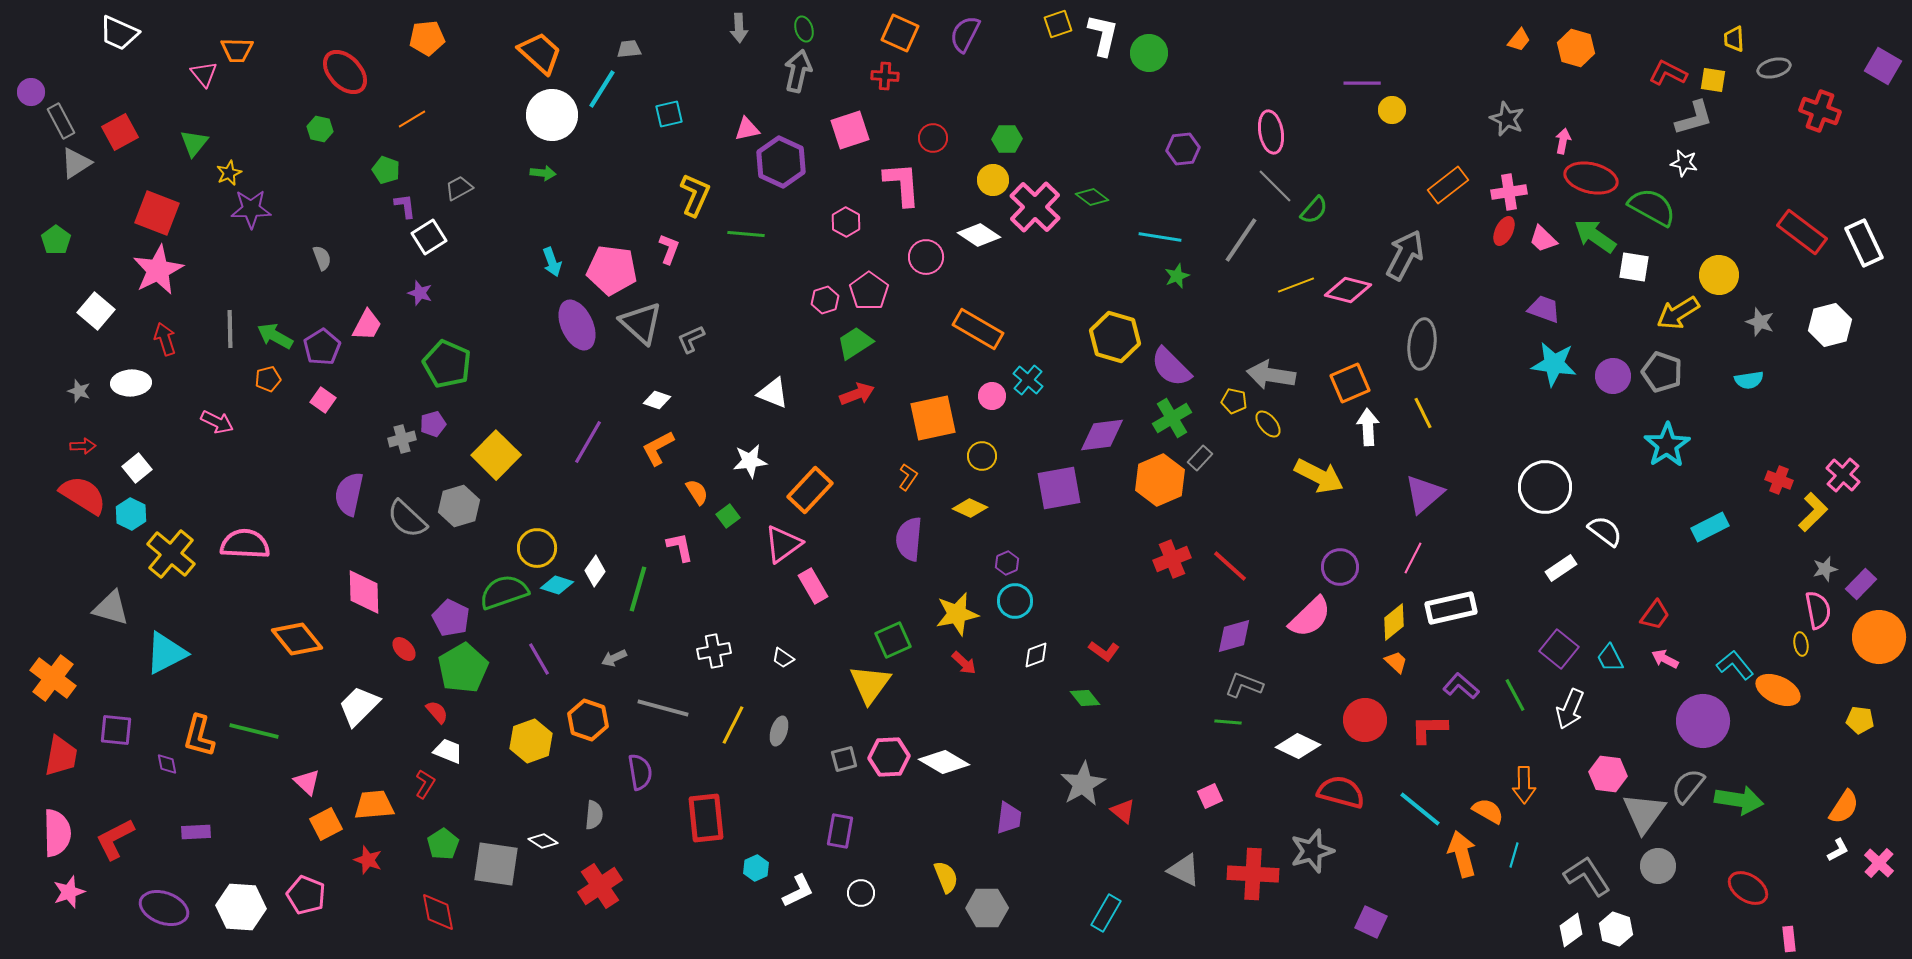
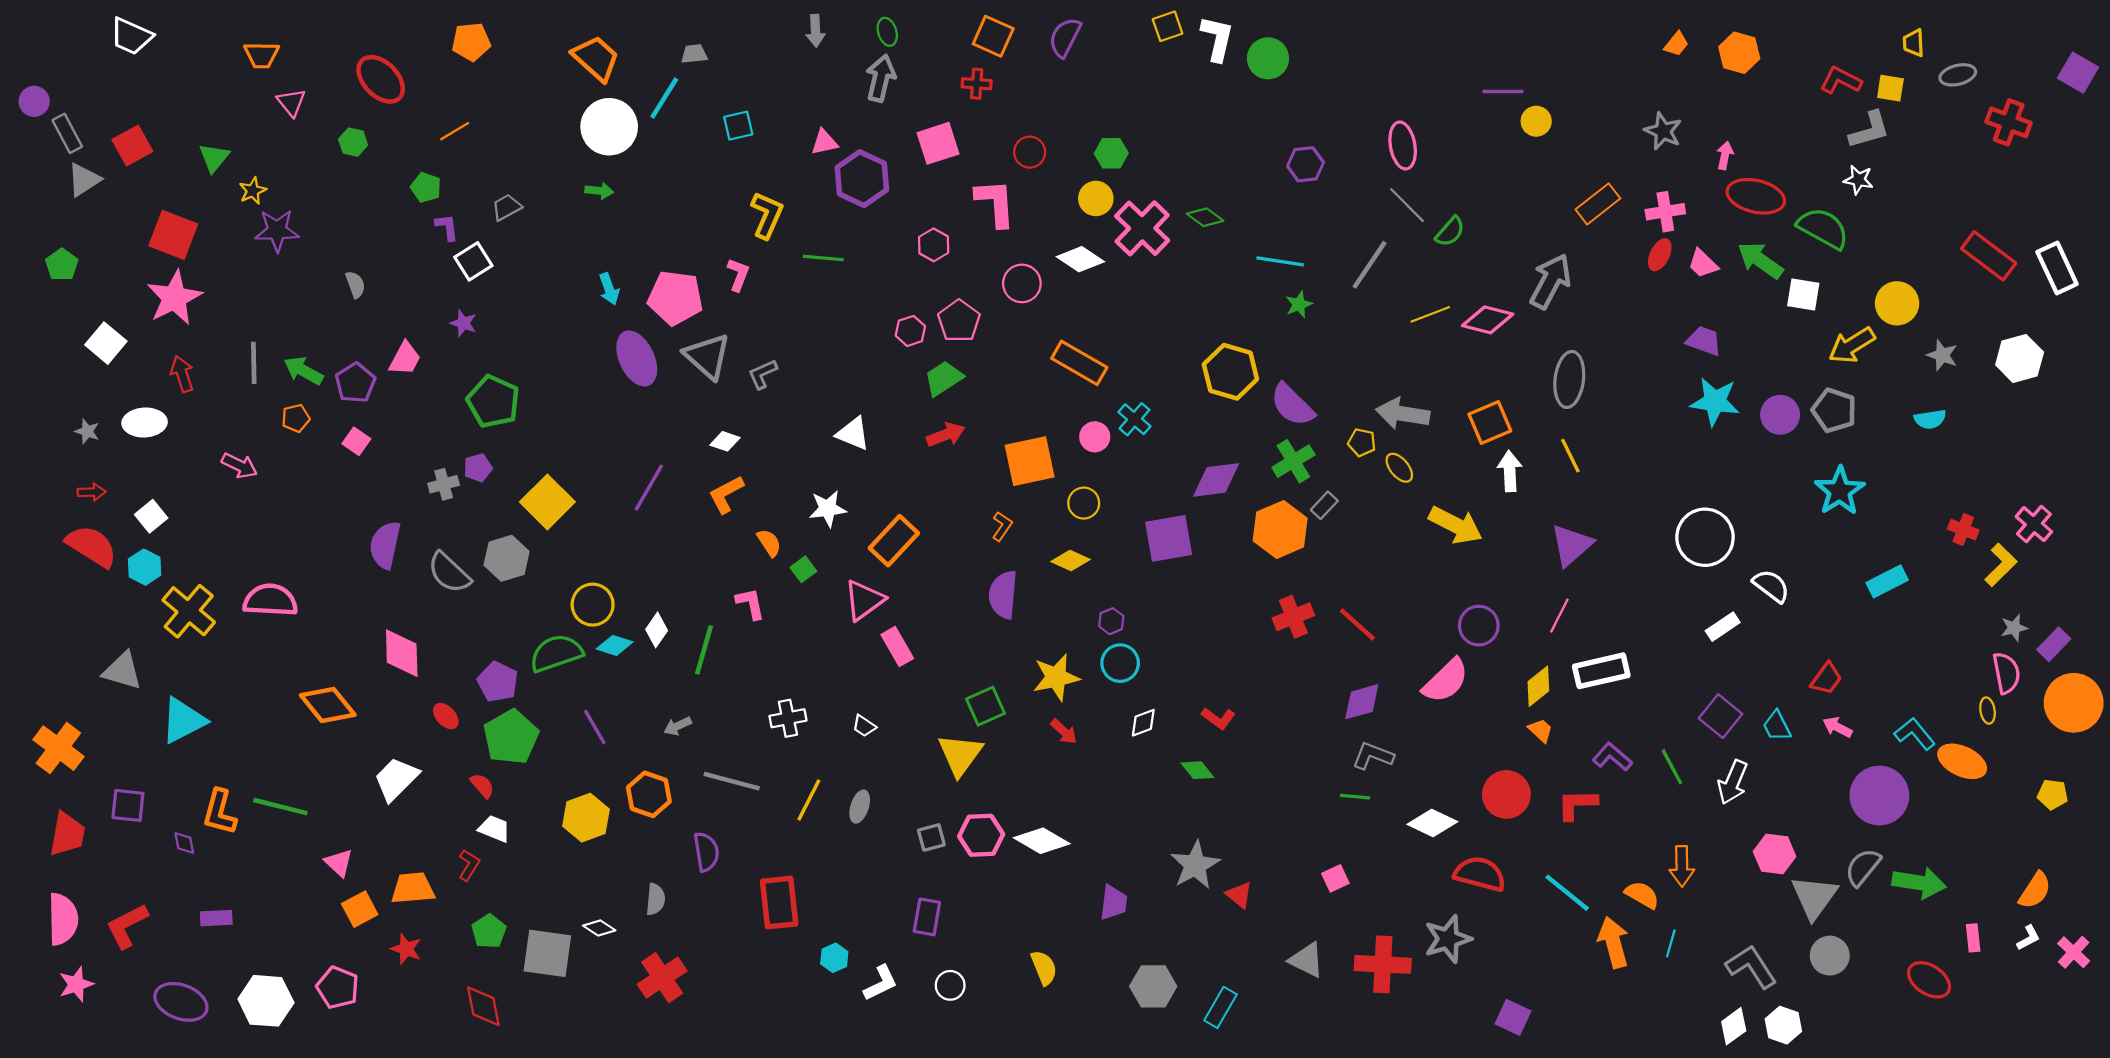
pink triangle: (204, 74) -> (291, 102), moved
gray hexagon: (987, 908) -> (1153, 986), moved
pink rectangle: (1789, 939) -> (1973, 938), moved

